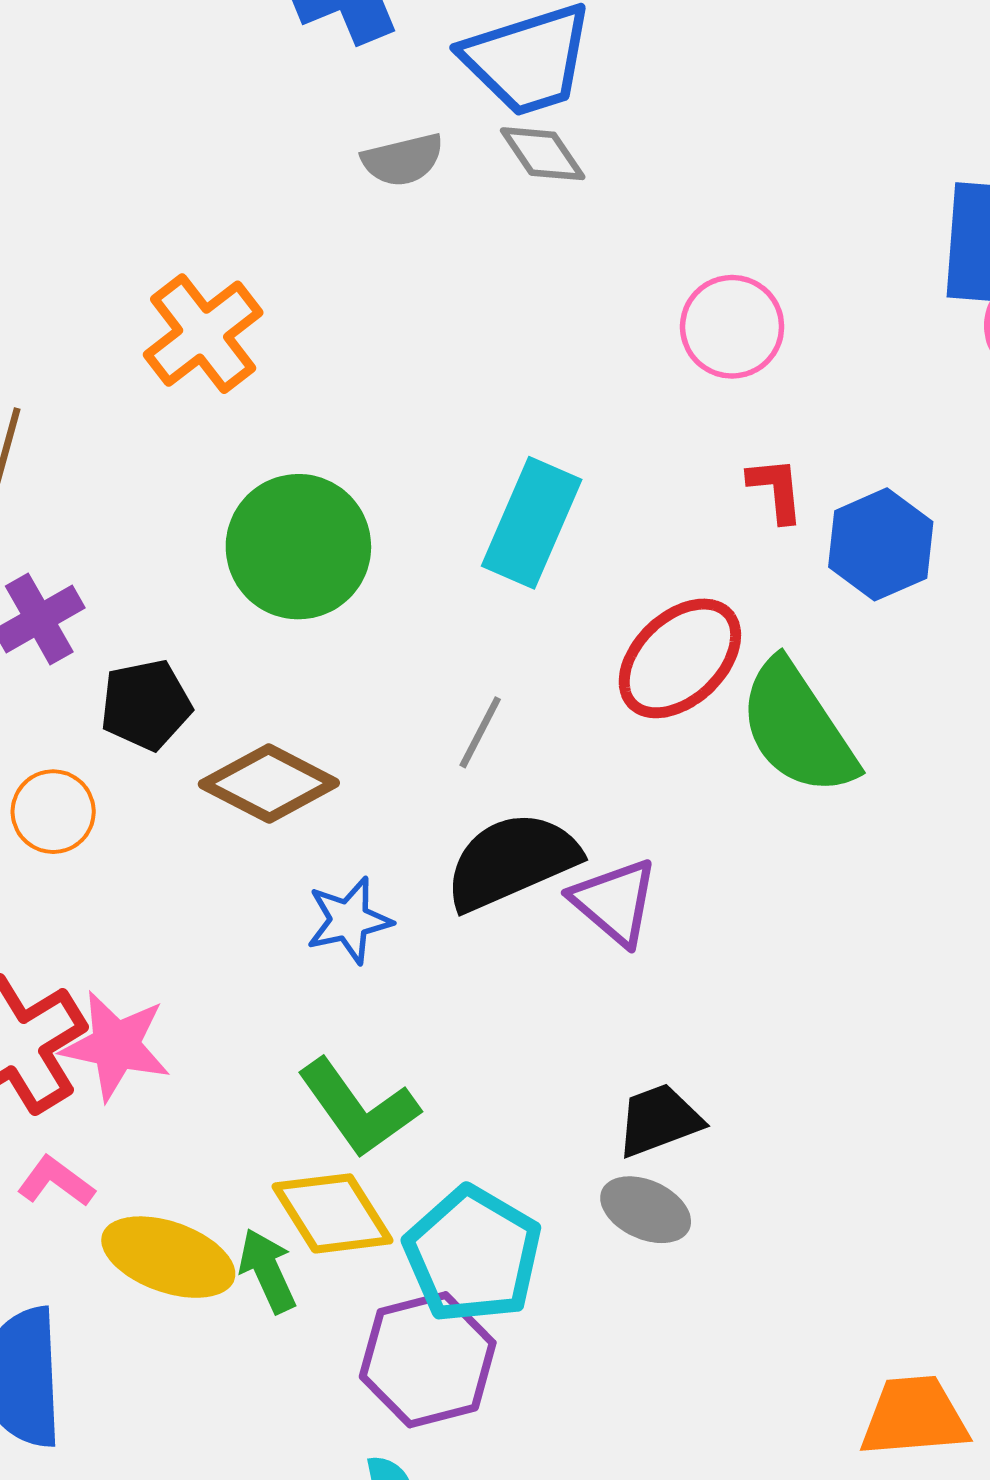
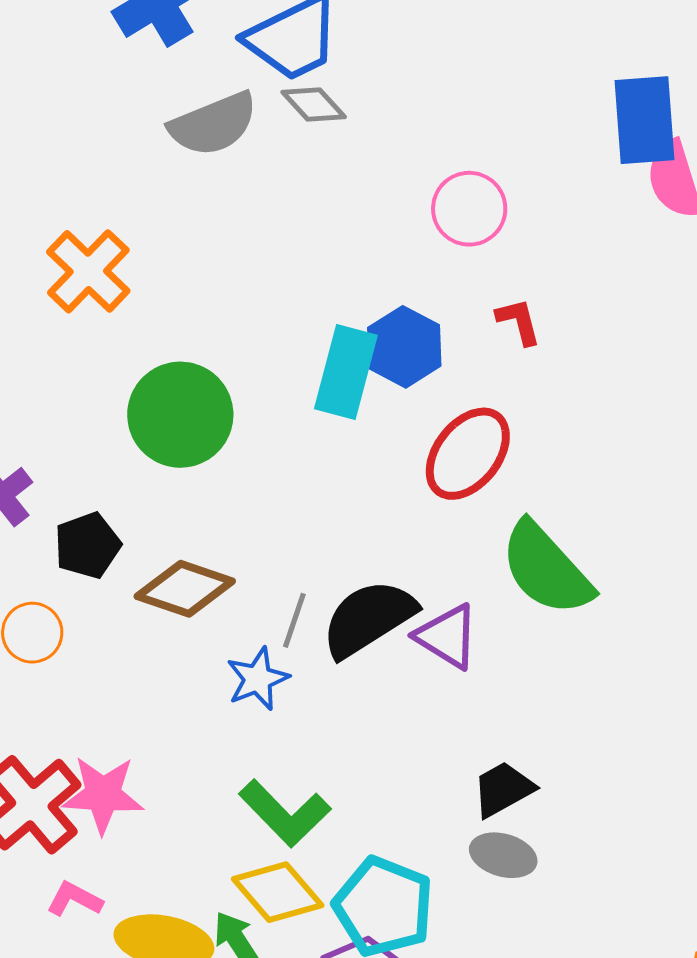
gray semicircle: (403, 160) -> (213, 124), size x1.5
blue hexagon: (881, 544) -> (404, 347), moved
green semicircle: (798, 728) -> (546, 569), moved
gray line: (480, 732) -> (294, 620), moved

